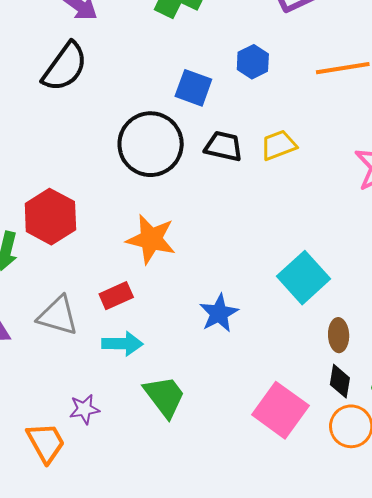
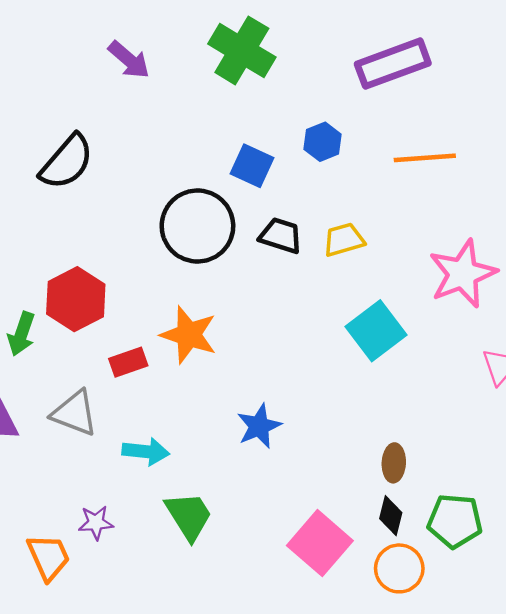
black semicircle: (65, 67) -> (67, 162), moved
cyan square: (303, 278) -> (376, 331), moved
red rectangle: (116, 296) -> (128, 362), moved

